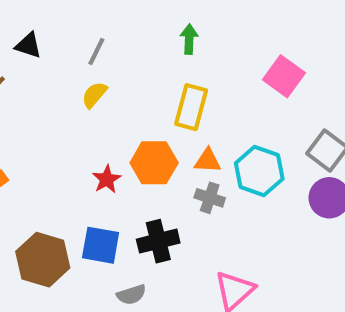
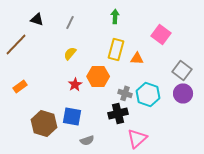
yellow semicircle: (94, 95) -> (70, 53), moved
orange triangle: (208, 161) -> (137, 58), moved
cyan hexagon: (259, 171) -> (148, 94), moved
black cross: (158, 241) -> (118, 113), moved

